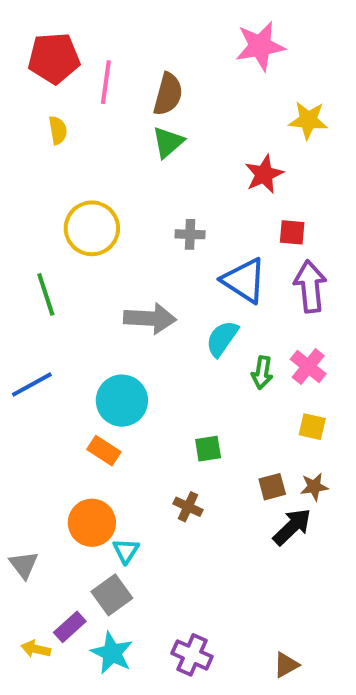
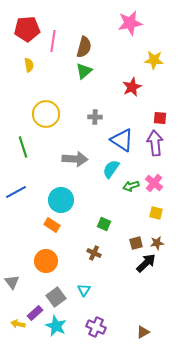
red square: (292, 232) -> (160, 118), moved
green arrow: (262, 373) -> (131, 186), turned 63
green square: (208, 449) -> (104, 224), turned 32
cyan triangle: (126, 551) -> (84, 290), moved

